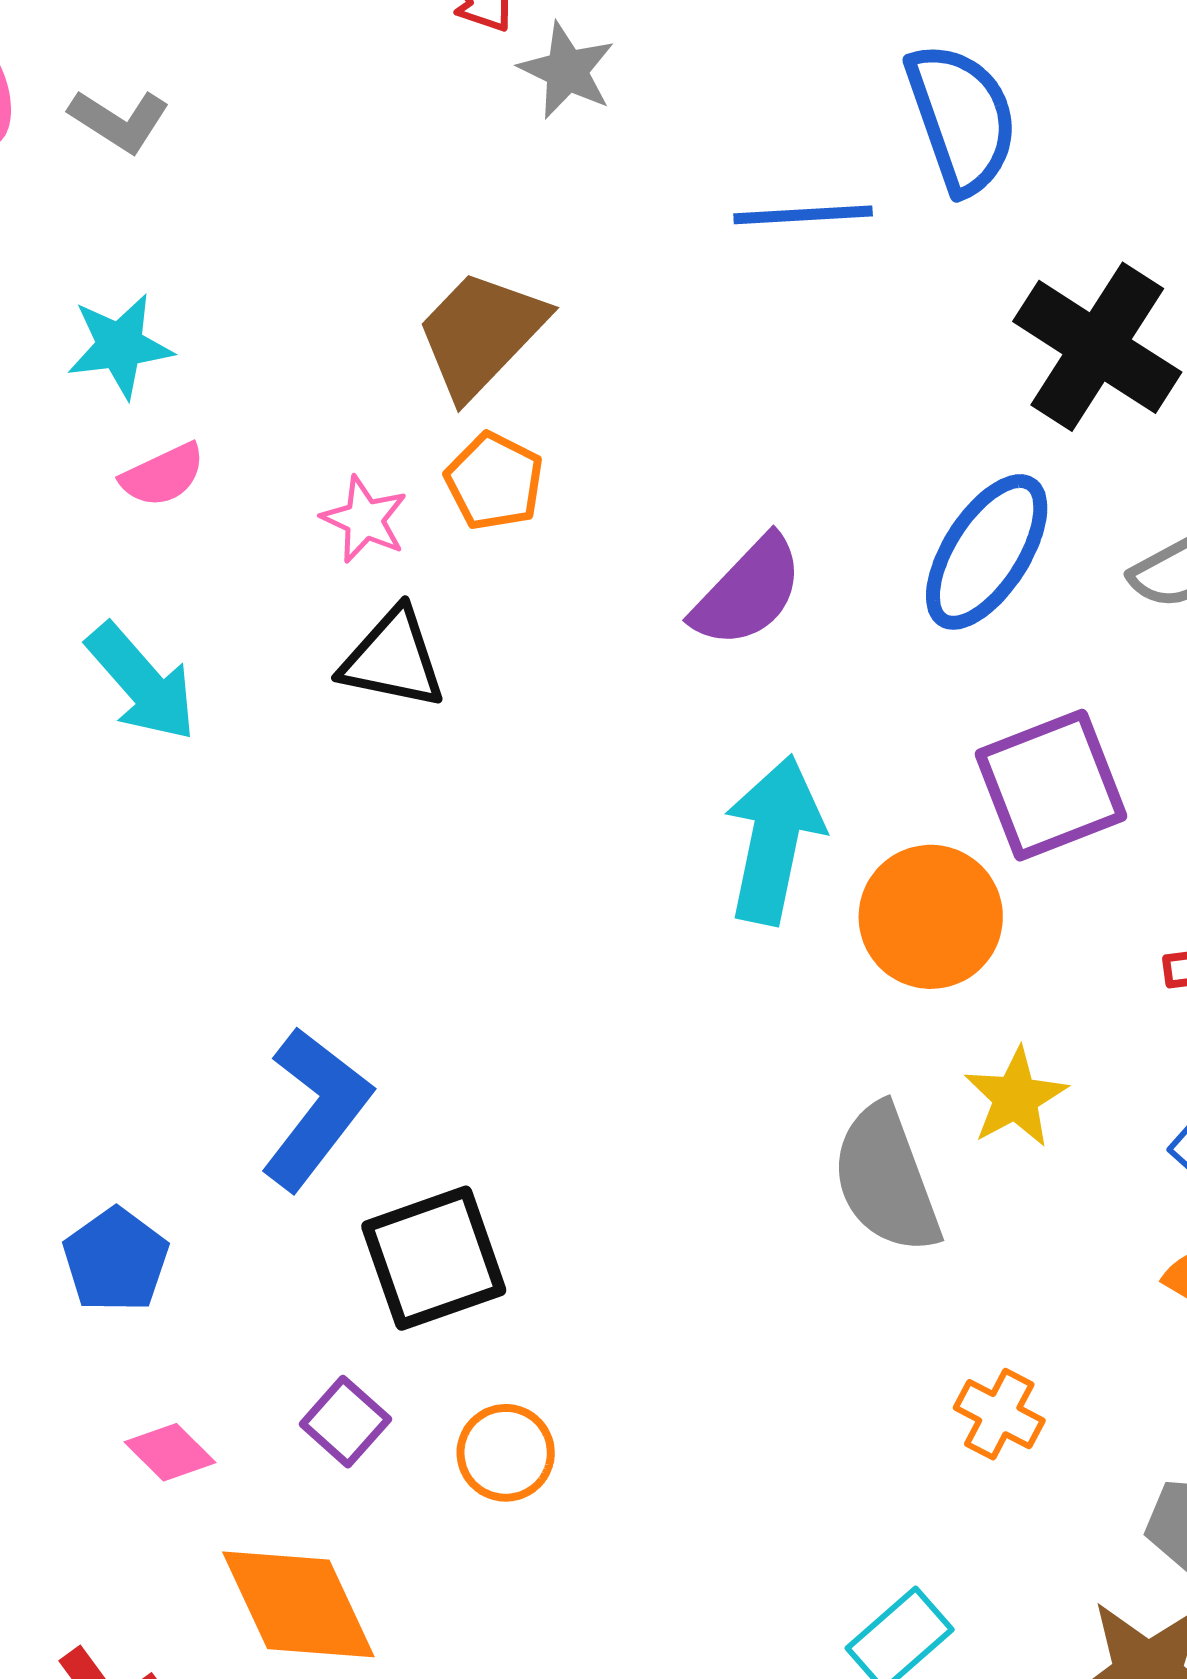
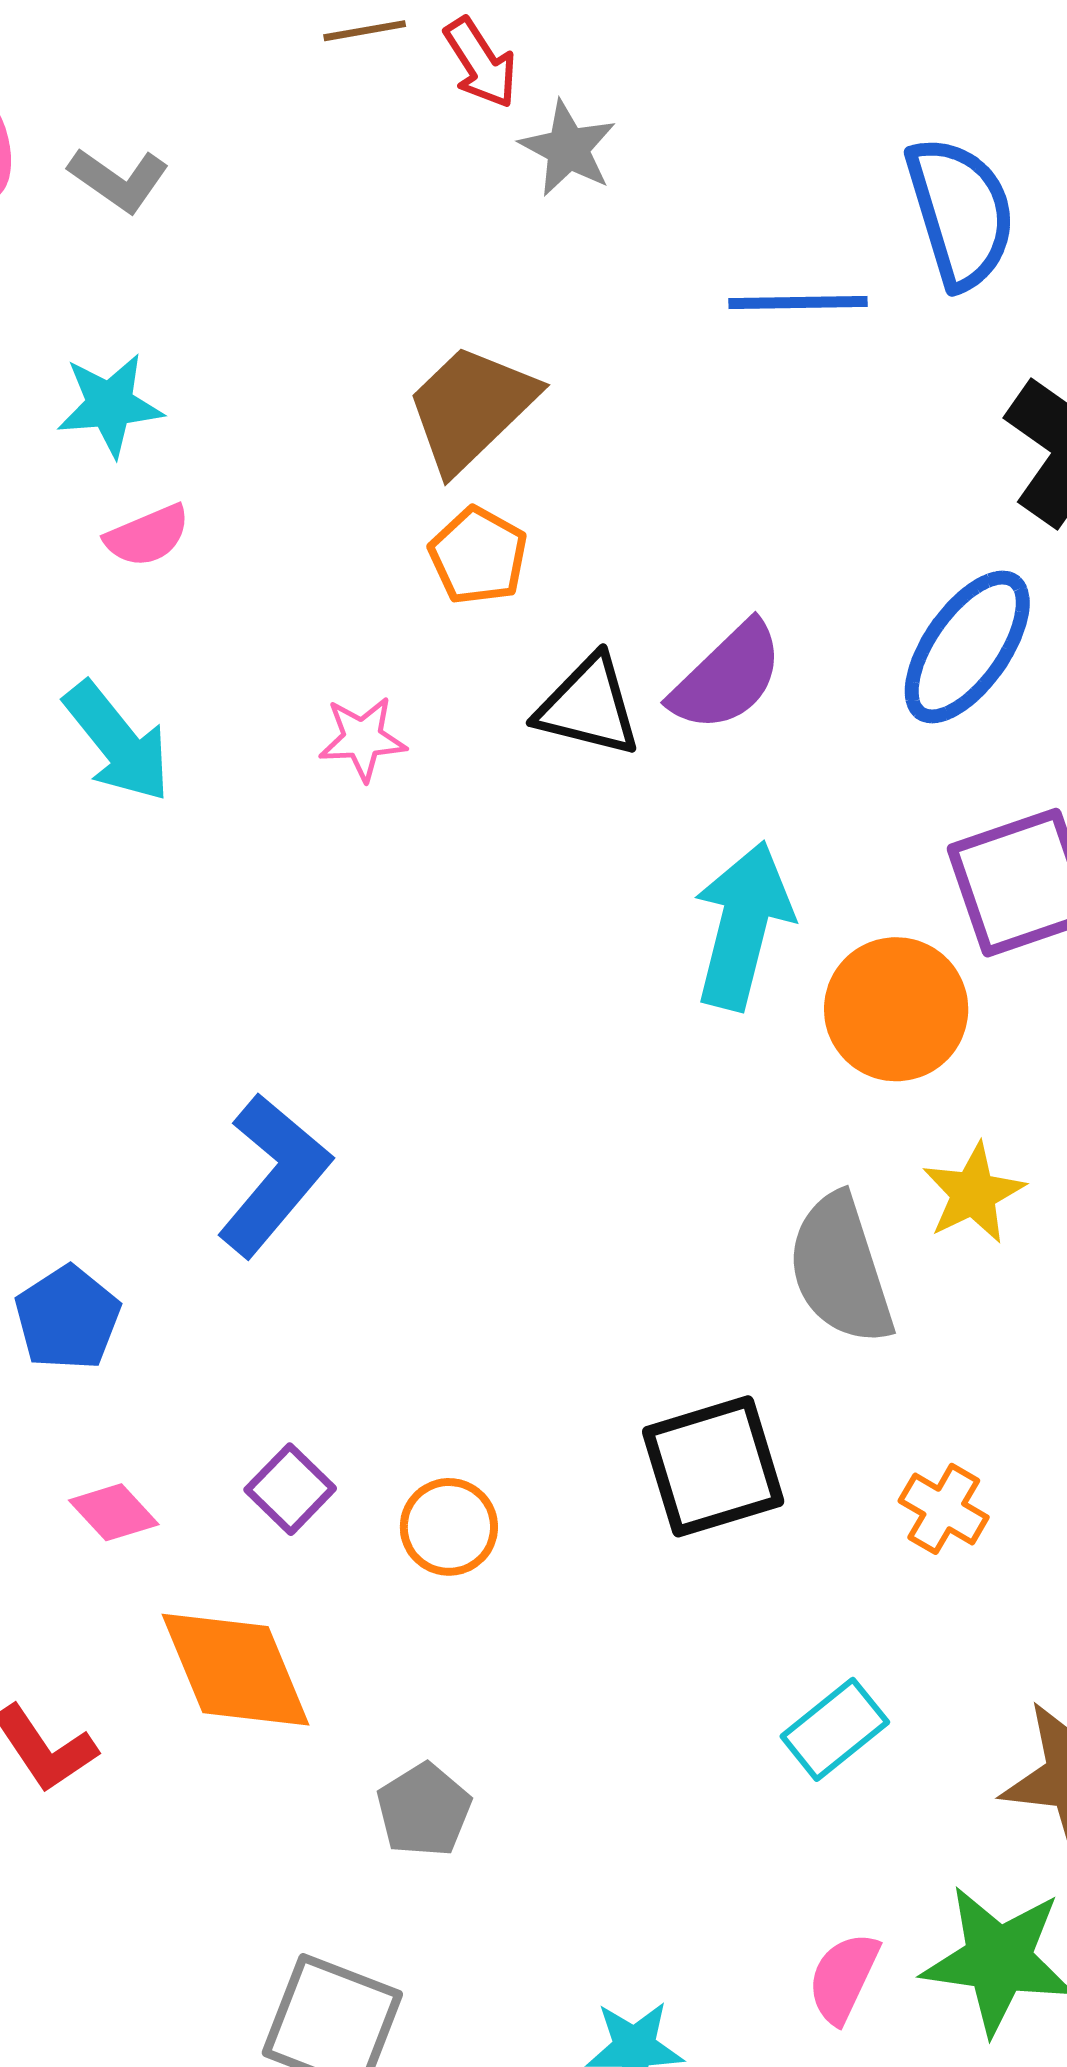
pink star: (364, 519) -> (362, 739), moved, turned -30
black triangle: (393, 659) -> (588, 706), moved
black square: (434, 1258) -> (713, 1466), moved

